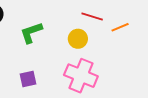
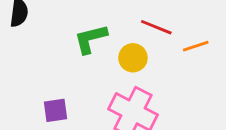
green L-shape: (31, 33) -> (91, 39), moved

